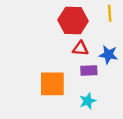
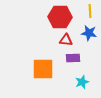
blue star: (108, 55) -> (89, 33), moved
cyan star: (88, 101) -> (82, 82), moved

